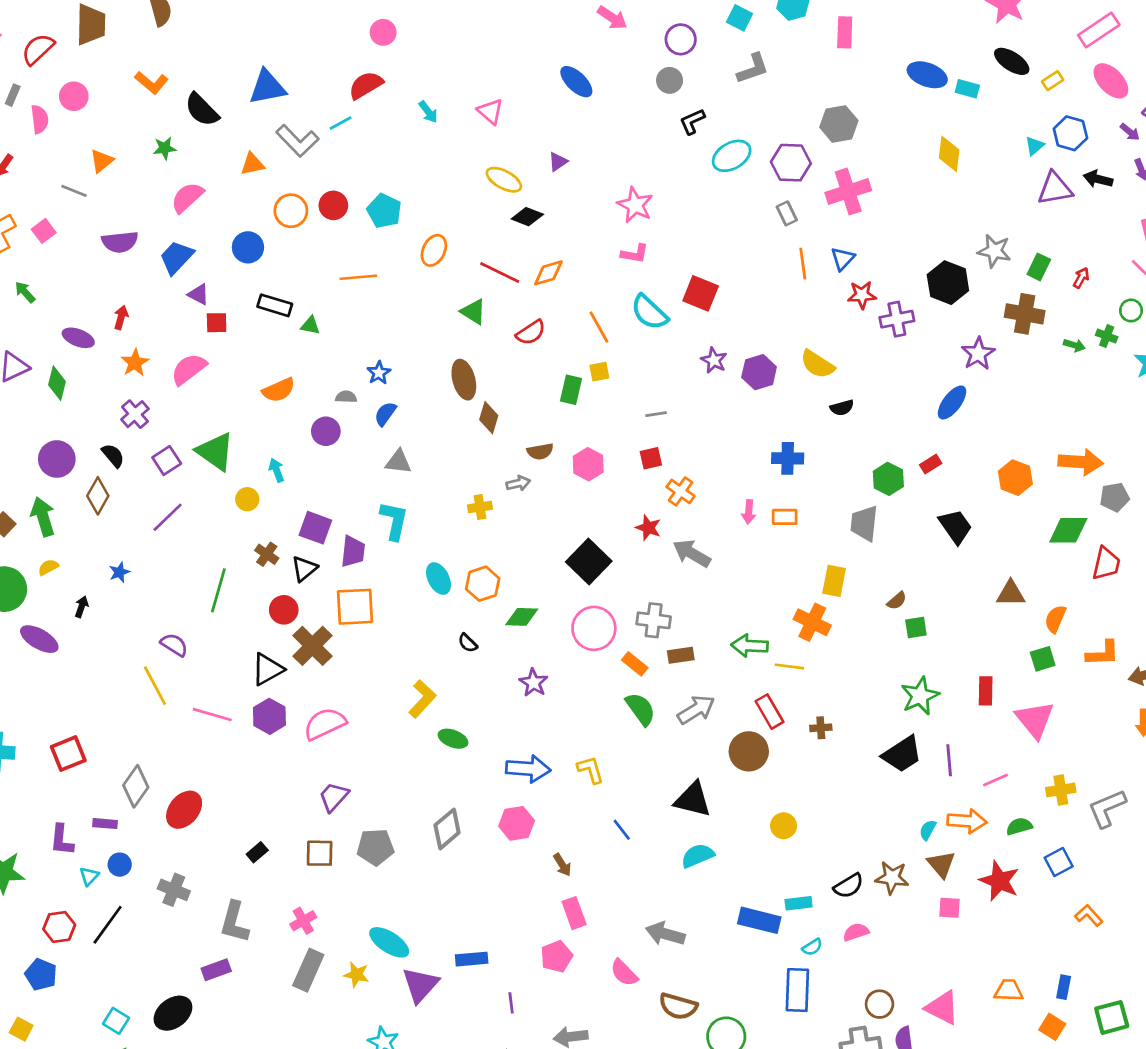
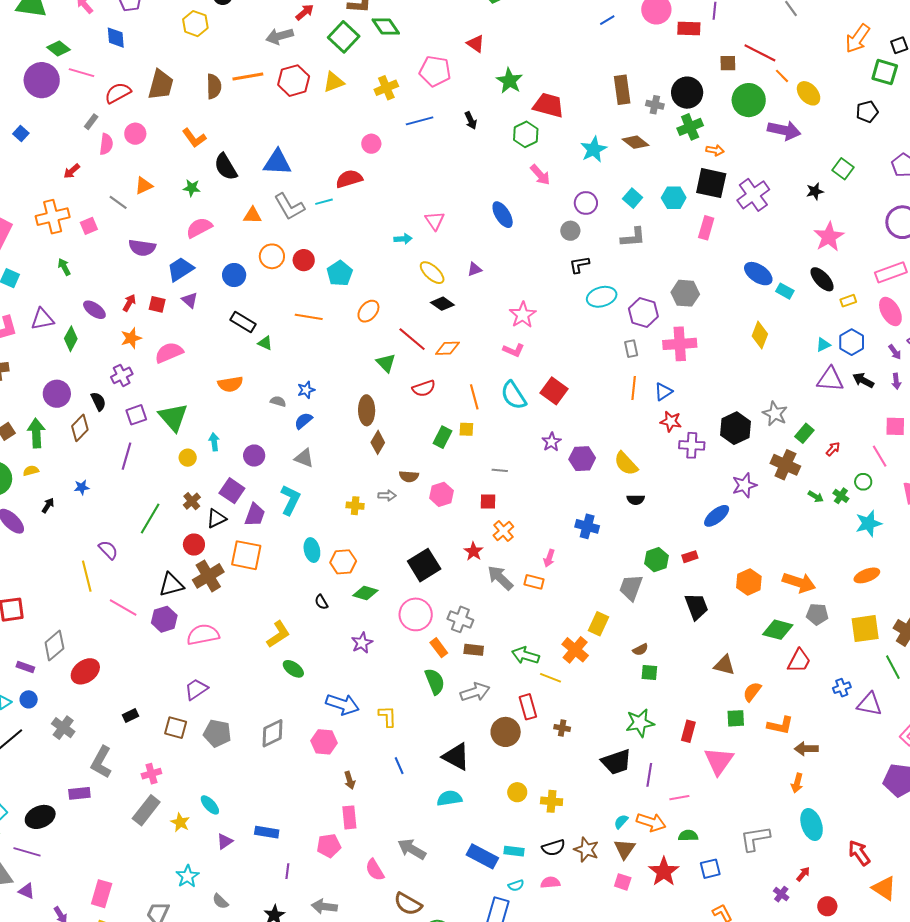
cyan arrow: (428, 112) -> (403, 239), moved, turned -72
red square: (217, 323) -> (157, 304), moved
purple circle: (326, 431) -> (254, 456), moved
purple line: (168, 517) -> (127, 456), turned -44
orange rectangle: (785, 517) -> (534, 582), moved
yellow cross: (1061, 790) -> (552, 801), moved
cyan ellipse: (389, 942) -> (210, 805), size x0.7
purple triangle: (420, 985) -> (225, 841), size x0.6

